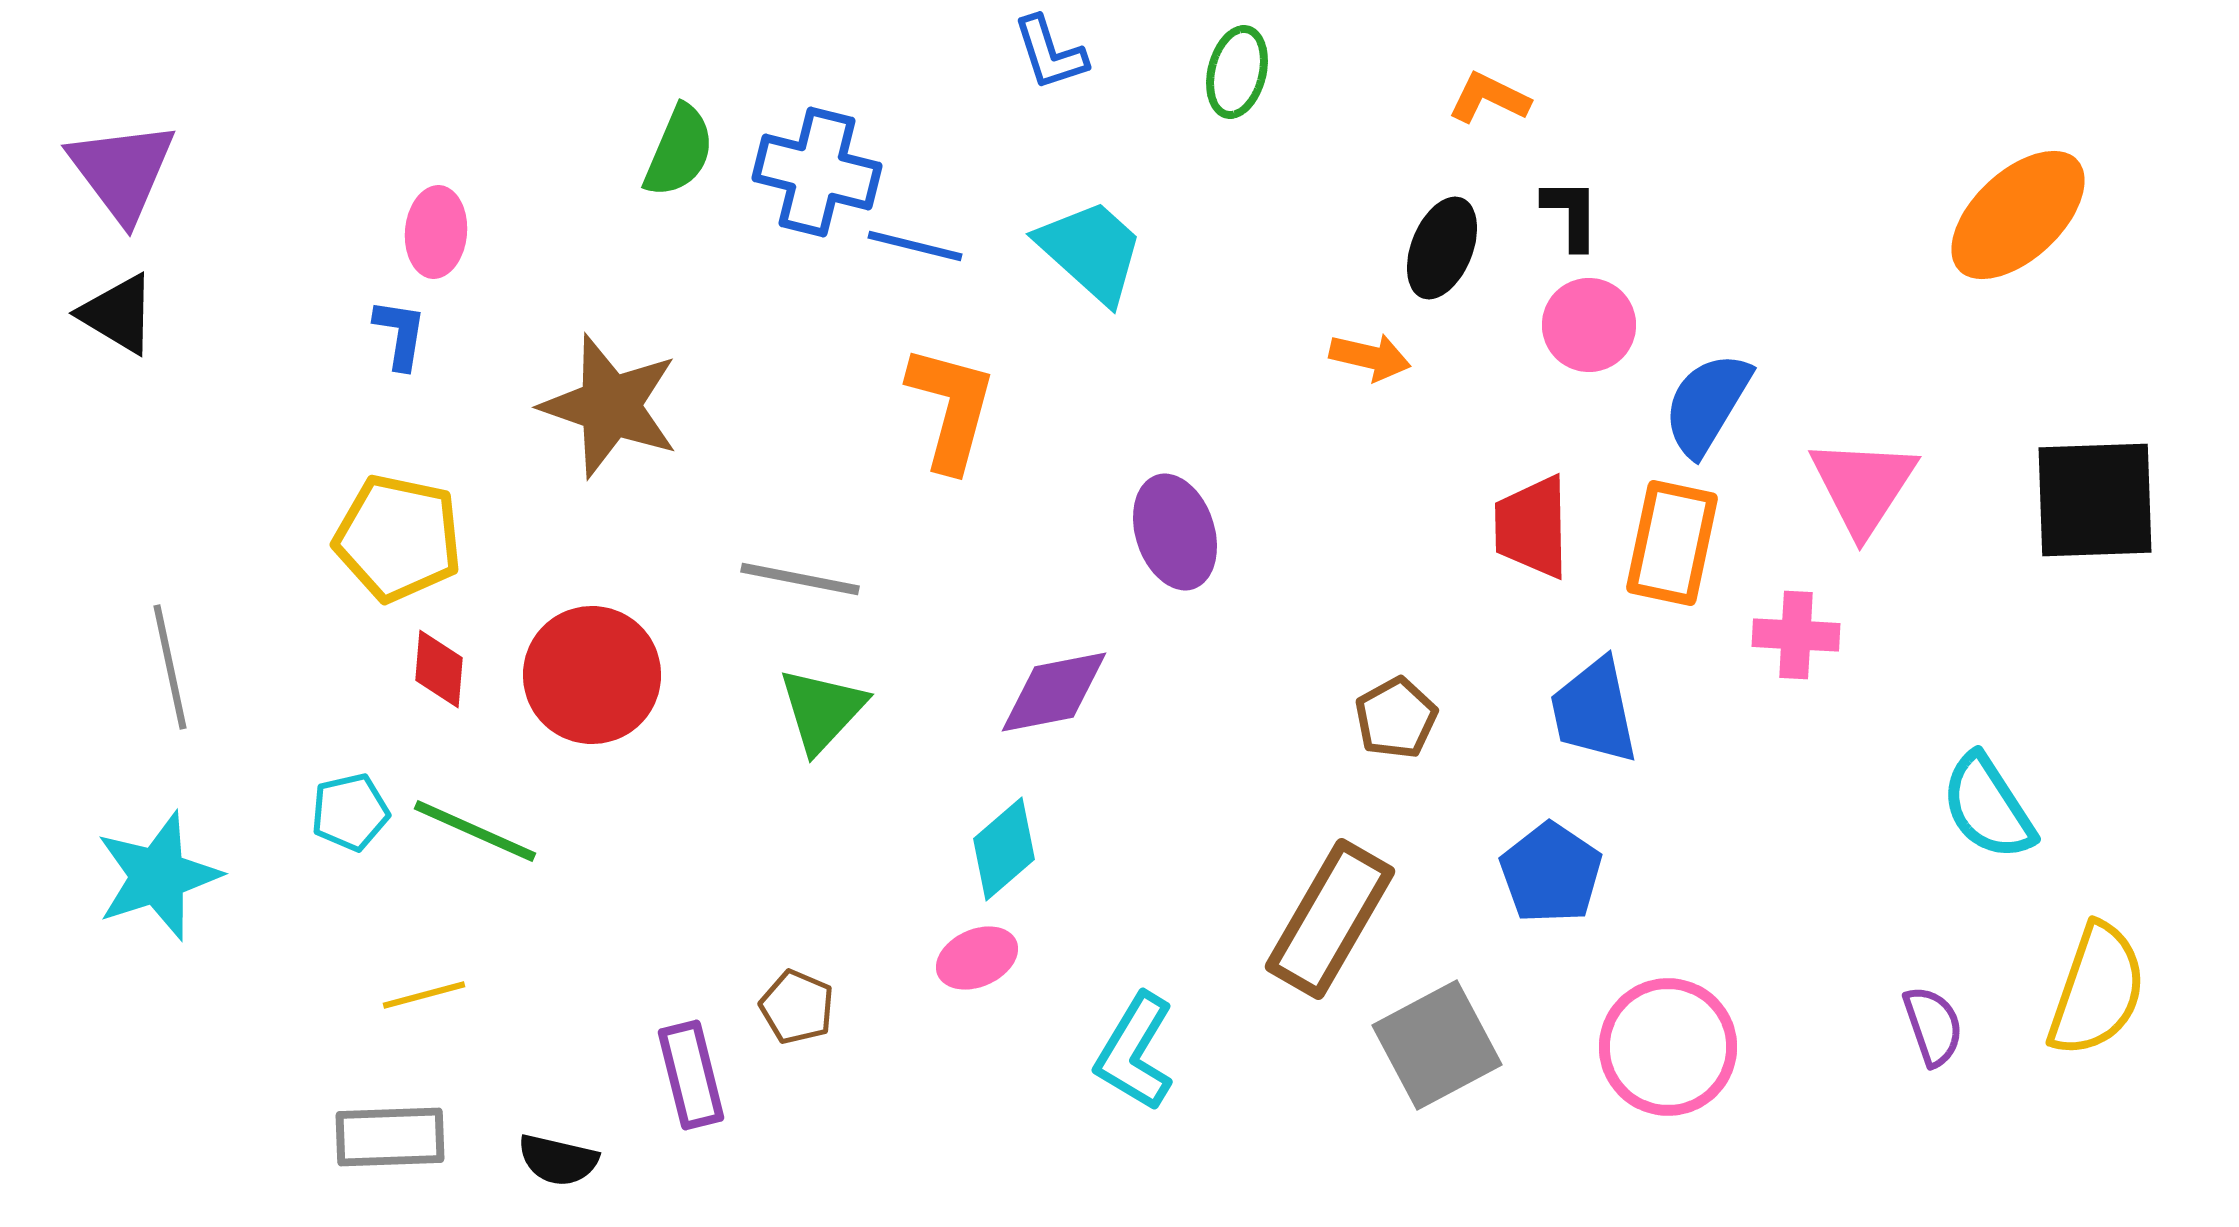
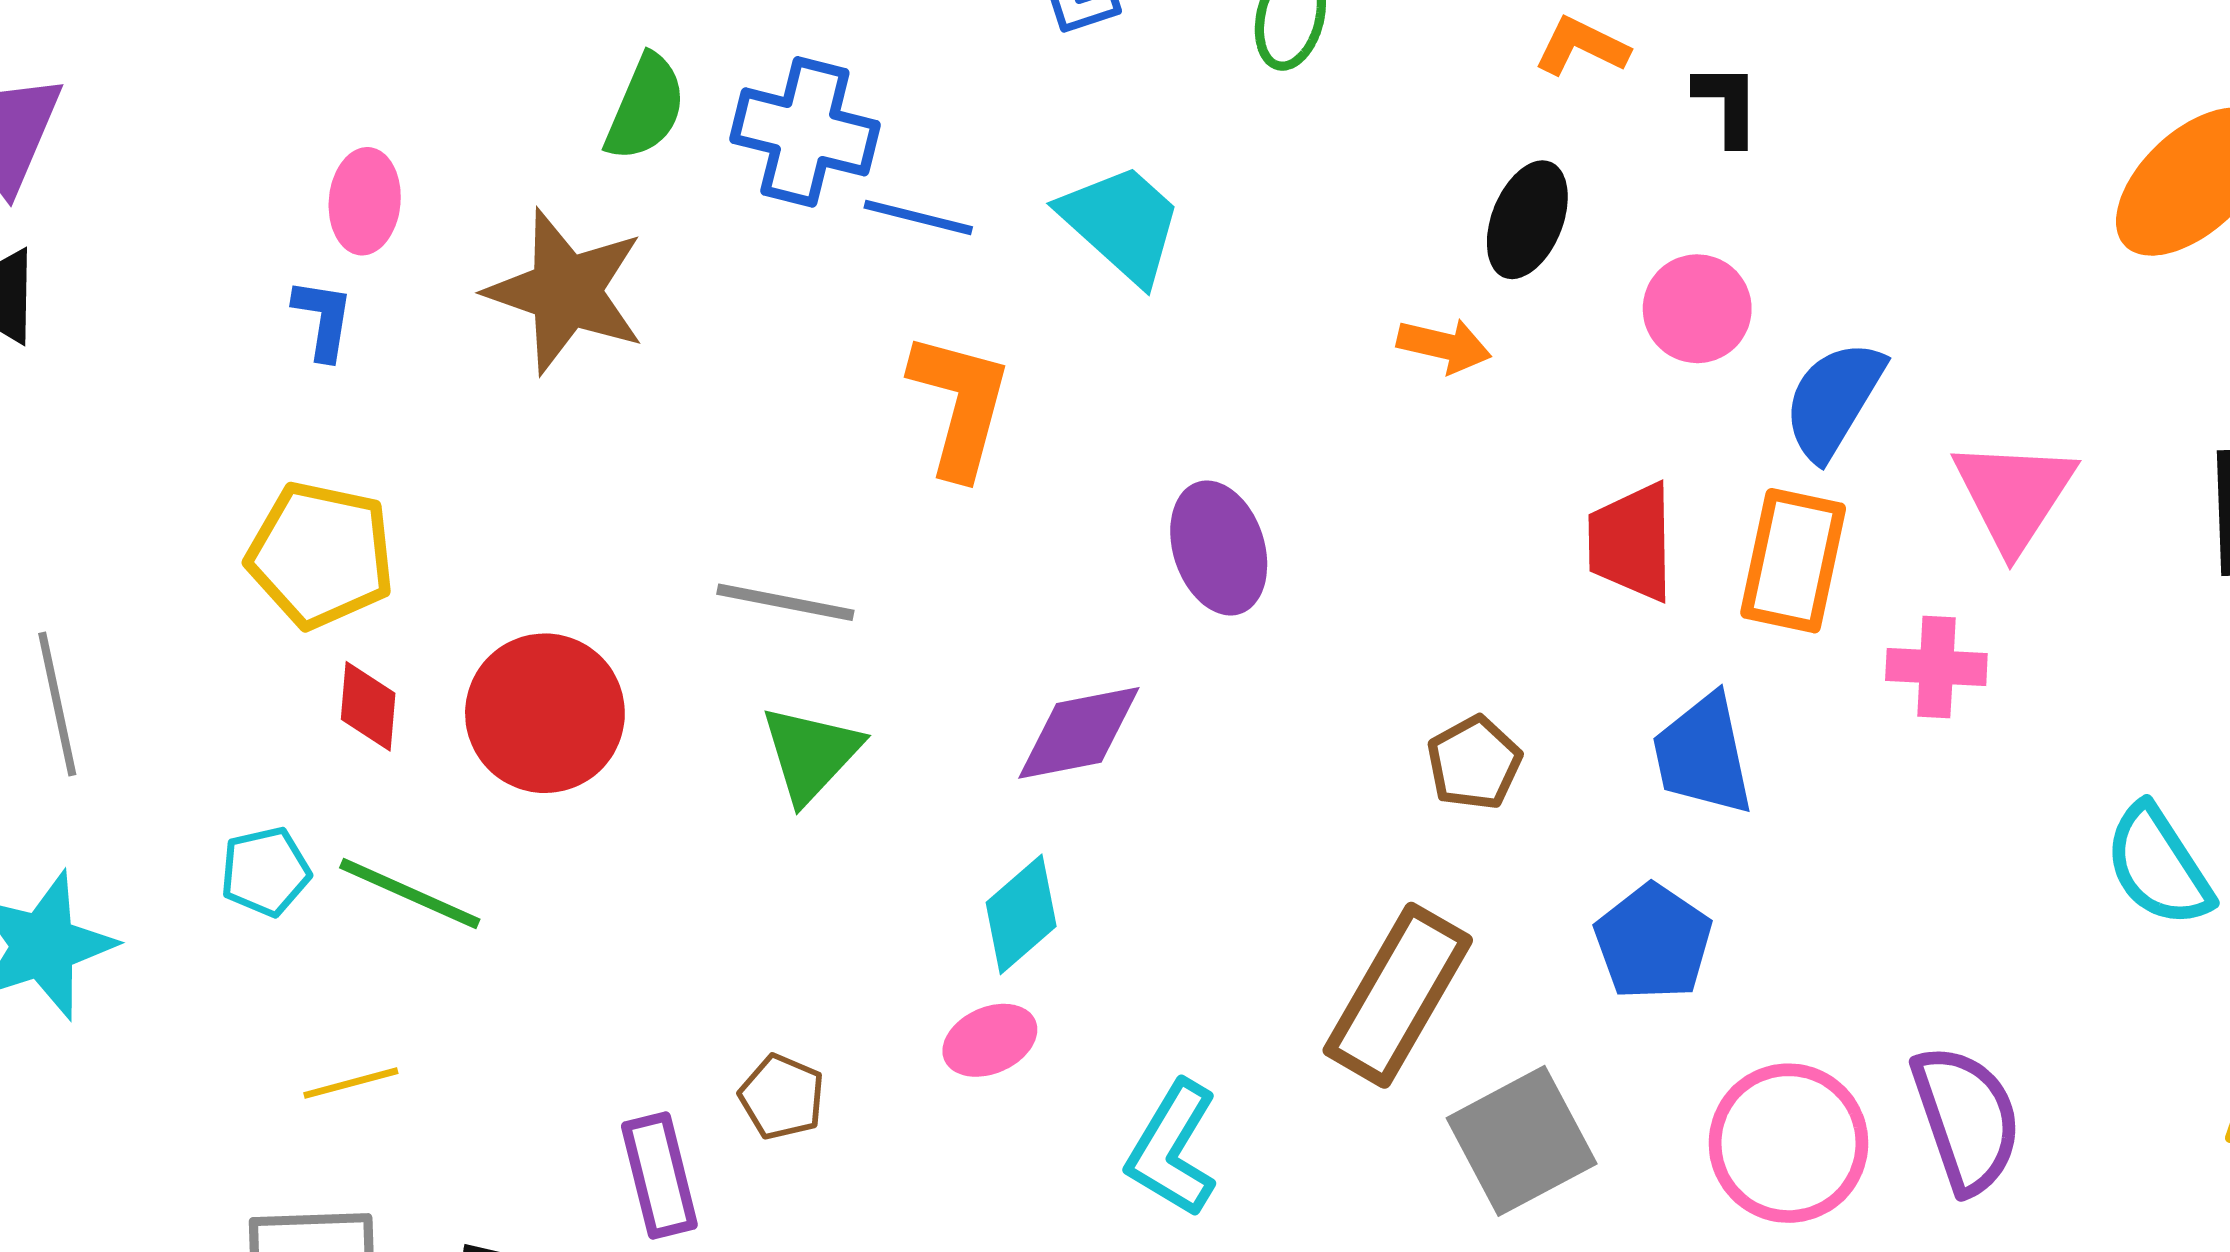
black L-shape: (1571, 214) -> (1727, 104), moved
brown star: (610, 406) -> (566, 291), moved
purple semicircle: (1933, 1026) -> (1966, 1119), moved, size x1.6

